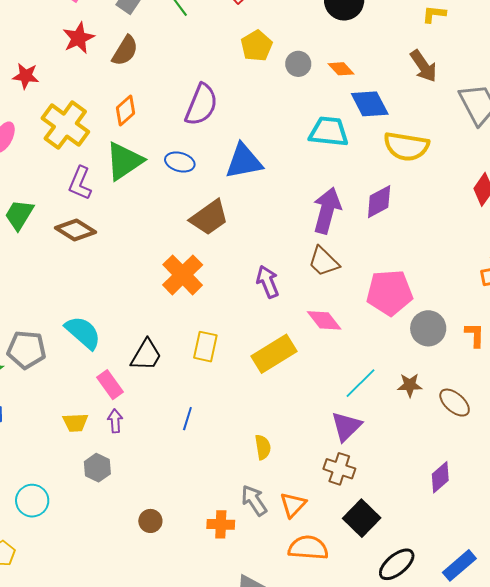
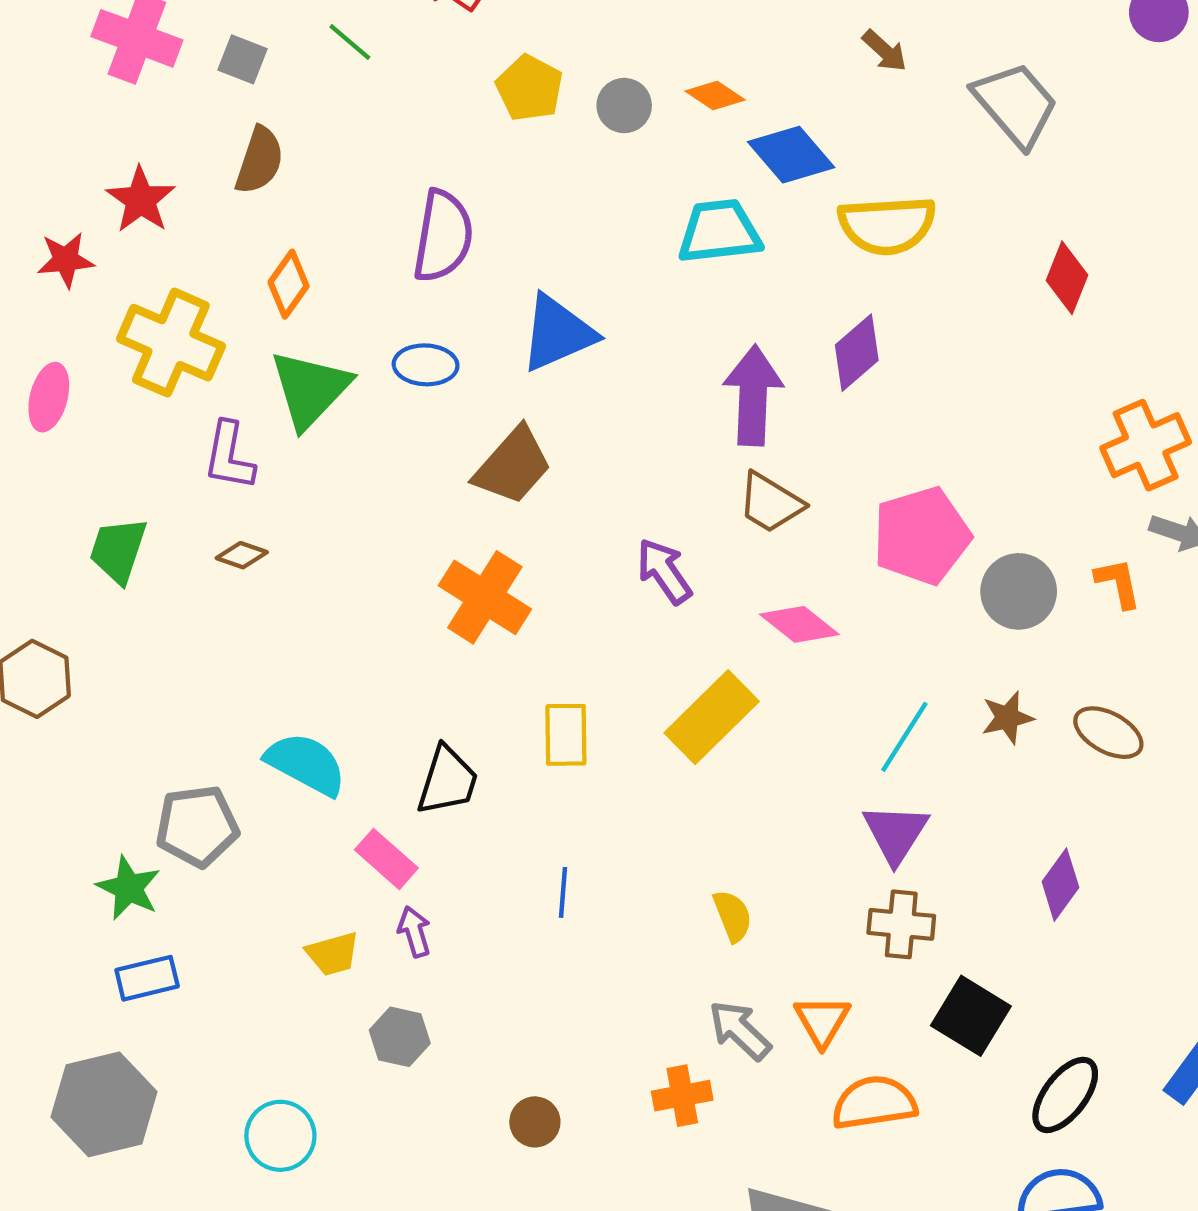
red star: (79, 38) -> (141, 200), moved
brown arrow: (424, 66) -> (885, 51), size x0.7
brown diamond: (75, 230) -> (242, 555), size x0.6
purple diamond: (440, 477) -> (1060, 885), moved

